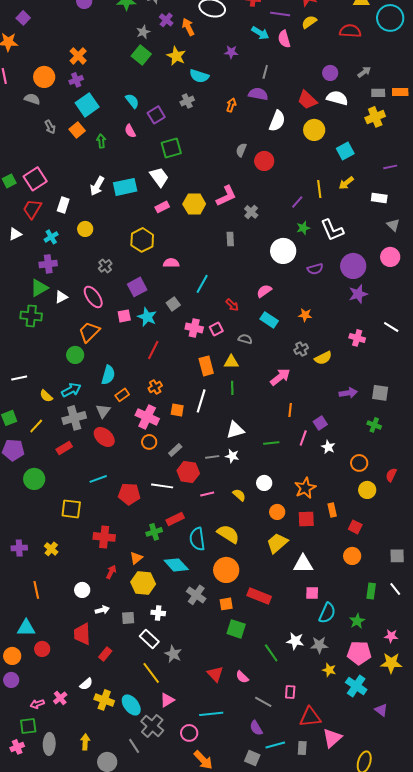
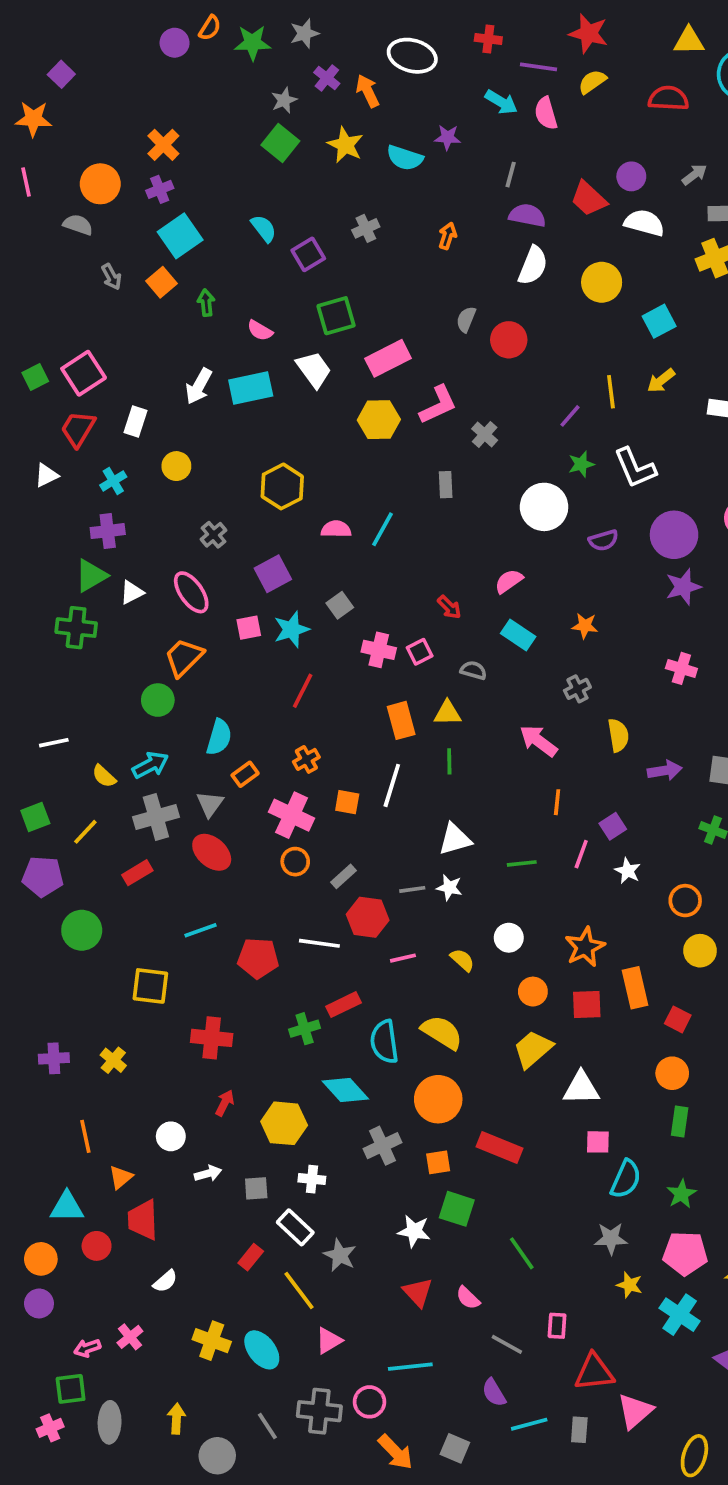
cyan semicircle: (199, 76) -> (405, 158), moved
purple semicircle: (258, 94) -> (527, 215), moved
red trapezoid: (307, 100) -> (589, 199), moved
pink semicircle: (130, 131) -> (260, 331), moved, turned -32
pink rectangle: (162, 207) -> (388, 358), moved, size x1.6
cyan line: (202, 284) -> (382, 529), moved
cyan star: (147, 317) -> (292, 629), turned 30
yellow semicircle: (323, 358) -> (618, 735), moved, turned -72
pink arrow: (280, 377) -> (538, 741), turned -105
orange rectangle: (332, 510) -> (635, 988), size x1.5
orange triangle: (136, 558) -> (121, 1177), moved
green rectangle: (371, 591) -> (680, 1122), moved
gray cross: (196, 595) -> (382, 1146), turned 30
red trapezoid: (82, 634) -> (143, 1220), moved
white star: (295, 641) -> (414, 1231), moved
red rectangle: (105, 654) -> (251, 1257), moved
white semicircle: (86, 684) -> (165, 1281), moved
gray cross: (152, 726) -> (319, 1411), moved, turned -35
gray square: (252, 758) -> (455, 1448), moved

